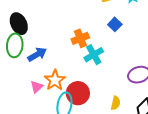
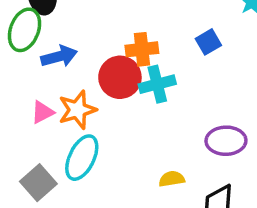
red circle: (78, 93) -> (120, 77), moved
yellow semicircle: (116, 103) -> (172, 179), turned -128

